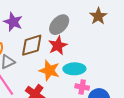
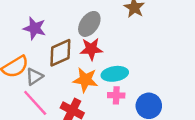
red star: (58, 46) -> (91, 49), turned 30
pink cross: (82, 87) -> (116, 95), moved

